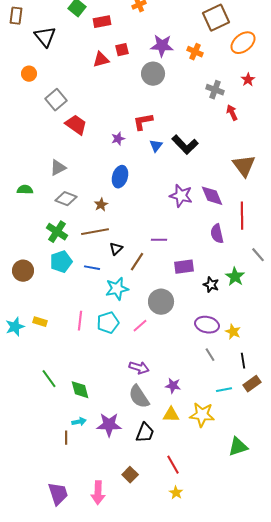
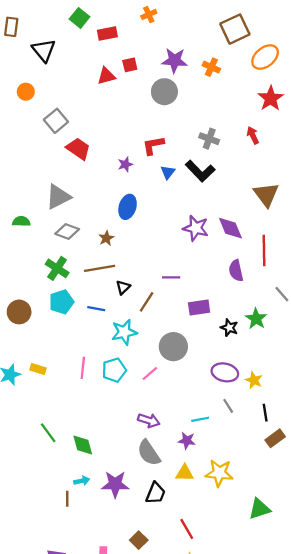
red star: (248, 80) -> (271, 98), size x1.6
gray cross: (215, 90) -> (209, 139), moved
gray triangle: (58, 168) -> (58, 197), size x1.4
cyan line: (224, 390) -> (200, 419), moved

